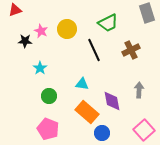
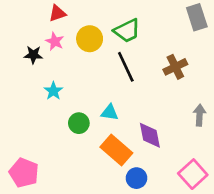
red triangle: (15, 10) -> (57, 13), moved
green trapezoid: (108, 23) -> (127, 31), moved
gray arrow: (139, 90) -> (199, 115), moved
green circle: (49, 96) -> (79, 123), moved
pink pentagon: (48, 129) -> (24, 173), moved

